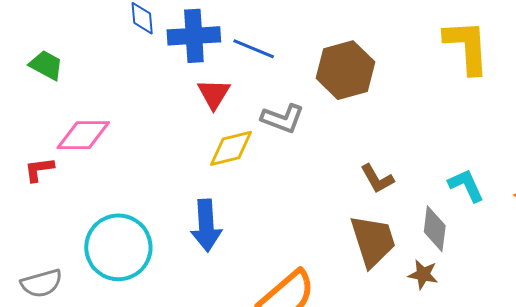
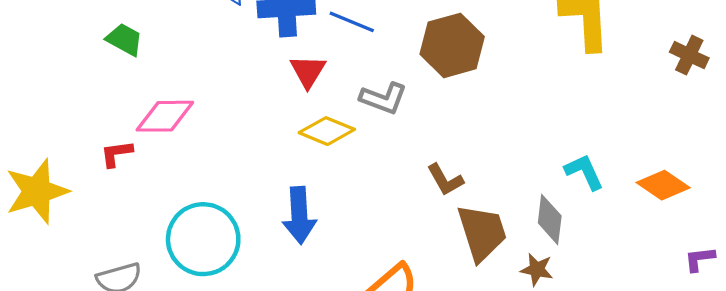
yellow diamond: (231, 148) -> (327, 131), turned 36
brown L-shape: (377, 179) -> (445, 180), moved

